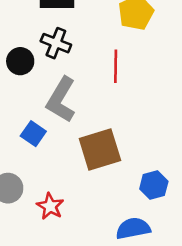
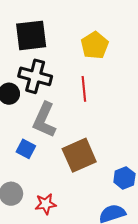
black cross: (56, 43) -> (35, 76), size x1.4
red star: (50, 206) -> (46, 204), turned -30

